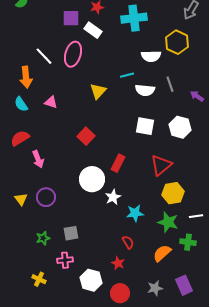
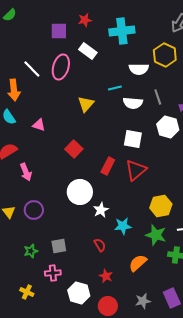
white rectangle: (93, 30) -> (88, 51), moved
pink triangle: (51, 102) -> (39, 125), moved
white hexagon: (180, 127) -> (168, 127), moved
red rectangle: (118, 163) -> (108, 166), moved
red triangle: (161, 165) -> (136, 170), moved
red semicircle: (128, 242) -> (100, 245), moved
orange semicircle: (162, 253) -> (138, 263), moved

